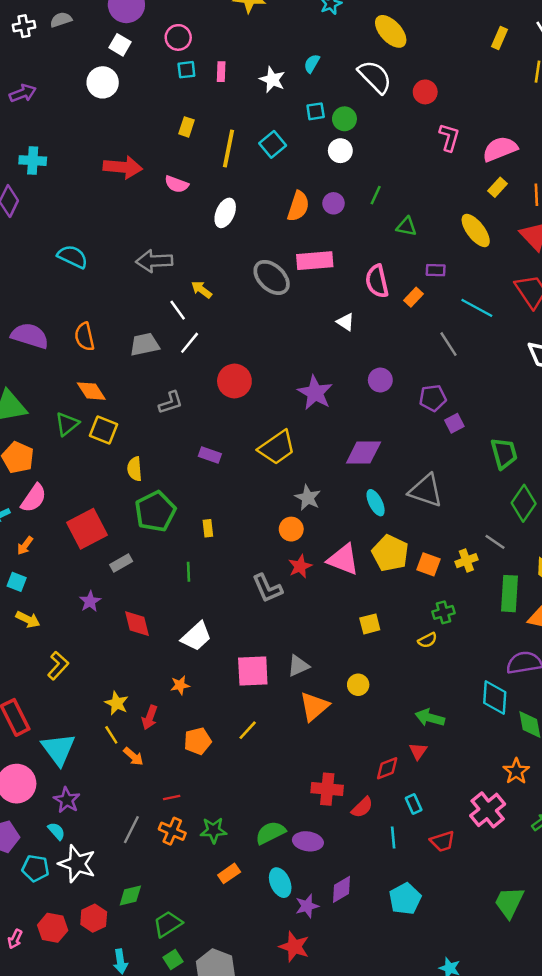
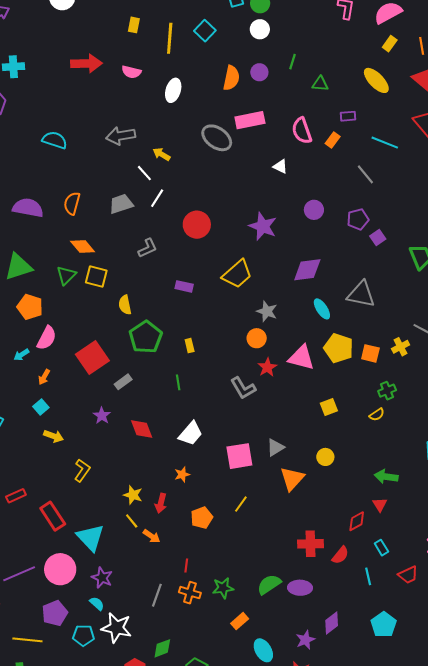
orange semicircle: (85, 337) -> (72, 203), turned 35
cyan square: (17, 582) -> (41, 407), turned 35
red line: (172, 798) -> (186, 566), turned -64
cyan ellipse: (280, 883) -> (263, 650), moved

